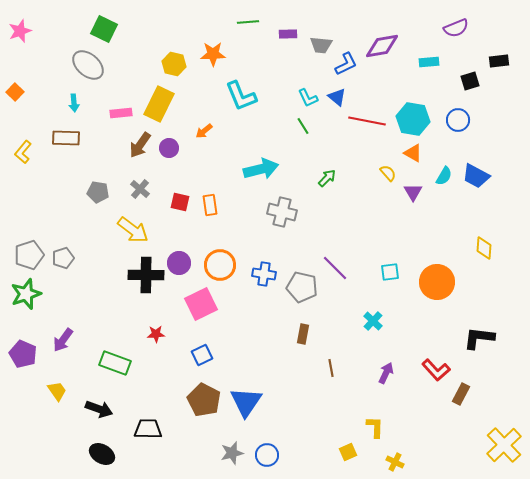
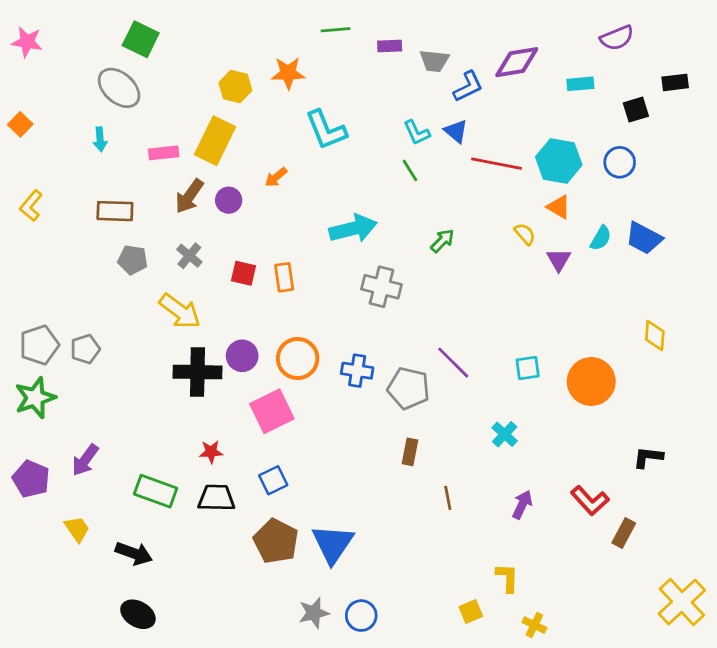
pink star: (20, 31) -> (27, 42), turned 30
brown rectangle: (66, 138) -> (115, 211), moved
black L-shape: (479, 338) -> (648, 457), size x0.7
black trapezoid: (148, 429) -> (216, 498), moved

